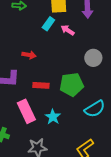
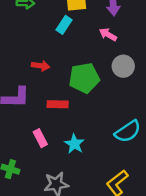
pink arrow: (68, 30) -> (108, 34), moved
green pentagon: (72, 85) -> (84, 78), moved
pink rectangle: (26, 111) -> (40, 138), size x0.6

